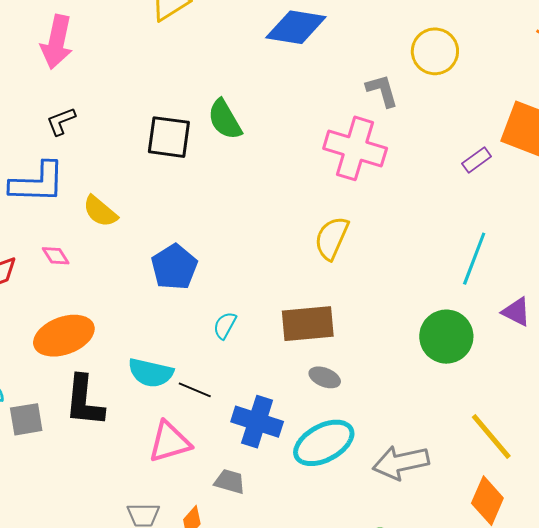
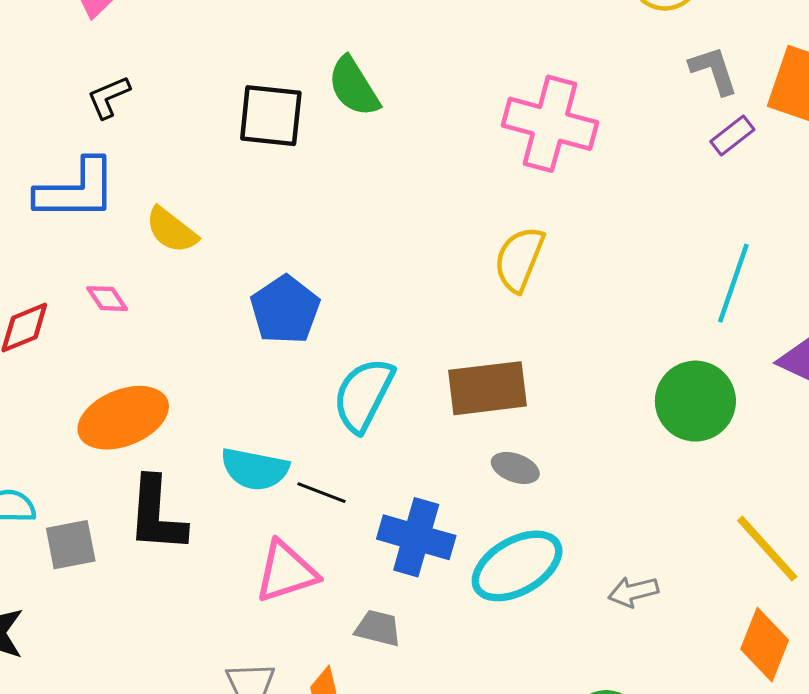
gray L-shape: (382, 91) -> (714, 70), moved
cyan semicircle: (225, 325) -> (363, 395), size x1.8
gray arrow: (401, 463) -> (633, 592), size x0.6

